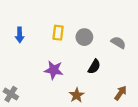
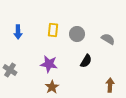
brown arrow: (121, 93) -> (110, 85), turned -32
gray cross: (11, 94) -> (10, 70), moved
brown star: (77, 95) -> (52, 87), moved

